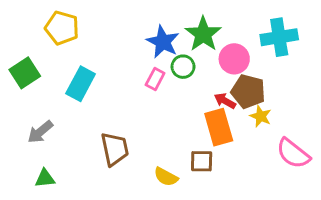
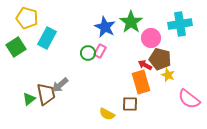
yellow pentagon: (62, 28) -> (27, 18), moved
green circle: (183, 67) -> (88, 53), moved
cyan rectangle: (81, 84) -> (47, 38), moved
gray arrow: (40, 132) -> (60, 85), moved
brown trapezoid: (115, 149) -> (46, 94), moved
green triangle: (45, 178) -> (29, 99), moved, turned -32

